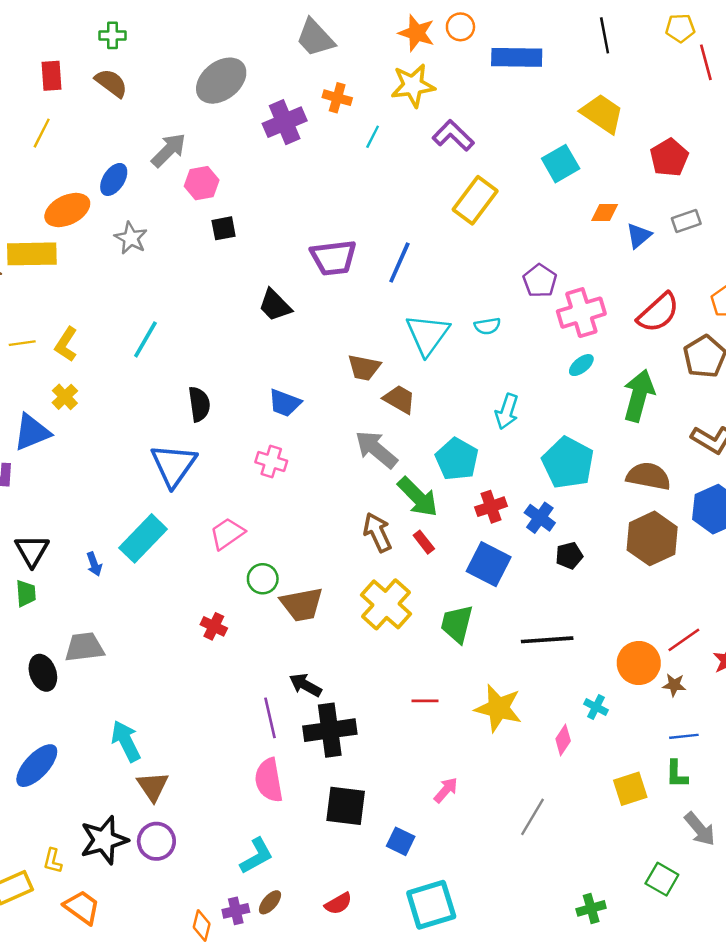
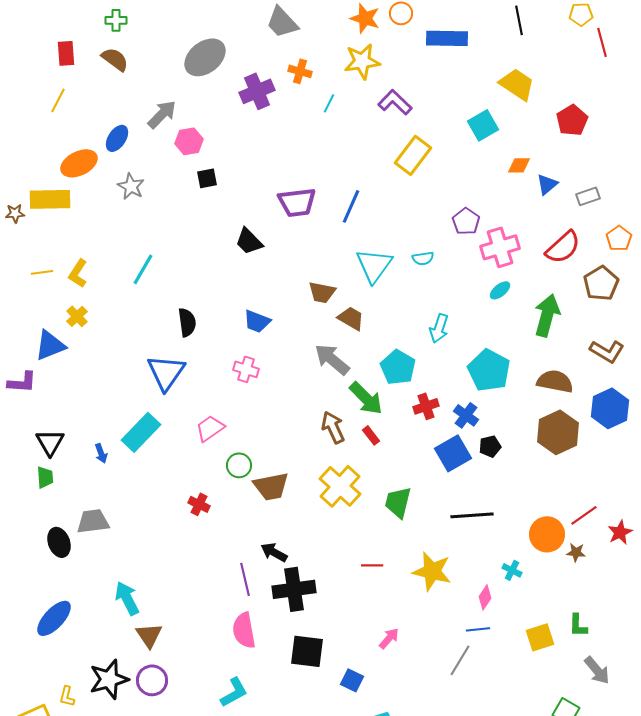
gray rectangle: (686, 221) -> (588, 196), moved
blue square: (489, 564) -> (453, 453), moved, turned 33
blue line: (684, 736) -> (478, 629), moved

